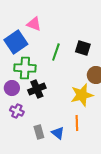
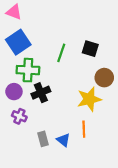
pink triangle: (34, 24) -> (14, 12), moved

